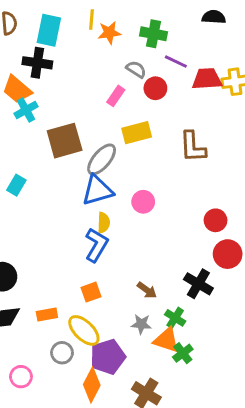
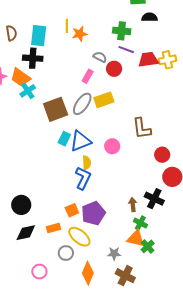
green cross: (153, 34) -> (122, 31), moved
brown L-shape: (193, 147) -> (142, 128), moved
gray ellipse: (102, 159) -> (82, 104), moved
cyan rectangle: (16, 185) -> (64, 139), moved
brown arrow: (147, 290) -> (133, 205), moved, turned -128
orange square: (91, 292) -> (72, 210), moved
gray star: (141, 324) -> (114, 254), moved
purple pentagon: (108, 357) -> (93, 213), moved

